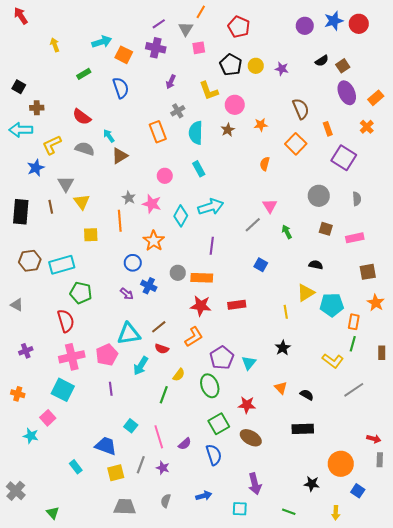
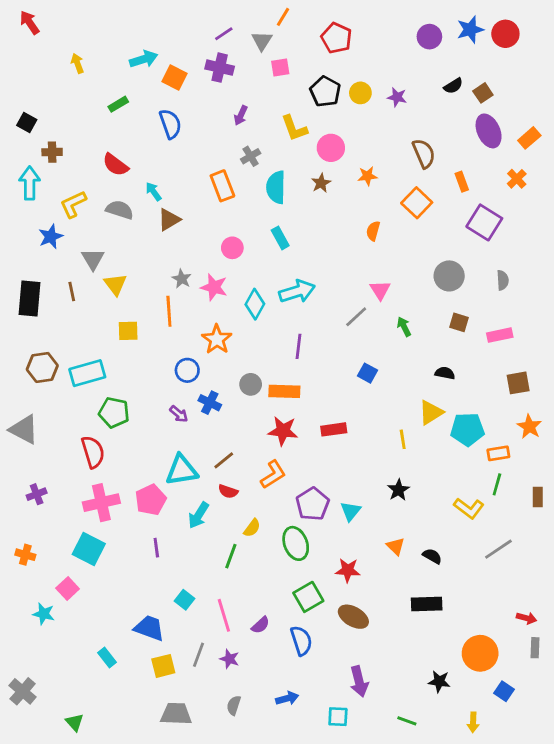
cyan arrow: (21, 130) -> (30, 183), turned 90
gray triangle: (17, 305) -> (24, 429), size x1.6
orange rectangle: (354, 322) -> (498, 453), turned 70

